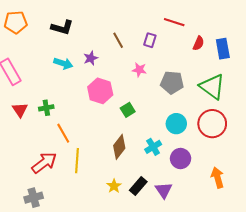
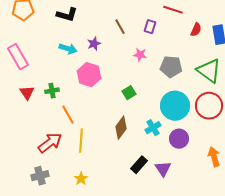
pink hexagon: (100, 91) -> (89, 75), moved
cyan circle: (176, 124) -> (175, 106), size x1.5
yellow star: (114, 186) -> (81, 179), moved

